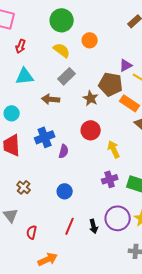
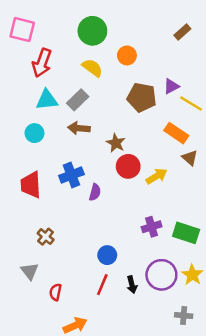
red arrow: (21, 46) -> (42, 63), size x1.6
gray rectangle: (67, 76) -> (78, 100), moved
brown pentagon: (111, 84) -> (142, 97), moved
brown star: (91, 98) -> (116, 143), moved
cyan circle: (12, 113) -> (35, 133), moved
yellow arrow: (114, 149) -> (157, 176), moved, turned 84
blue circle: (65, 191) -> (107, 255), moved

